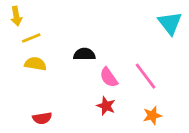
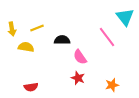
yellow arrow: (16, 16) -> (12, 29), moved
yellow line: (31, 38) -> (37, 28), moved
pink line: (145, 76) -> (107, 37), moved

